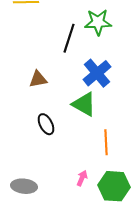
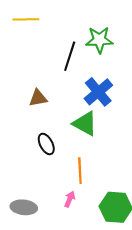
orange line: (106, 142) -> (80, 171), moved
pink arrow: (82, 178) -> (70, 199), moved

